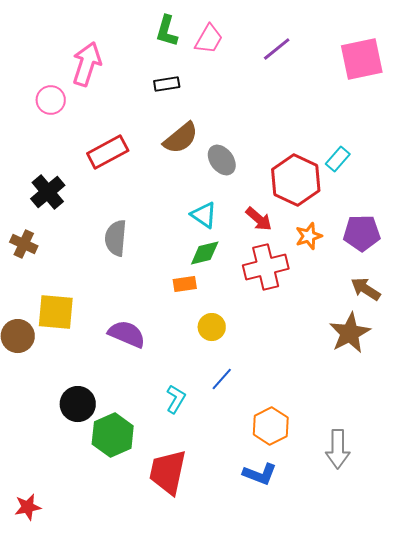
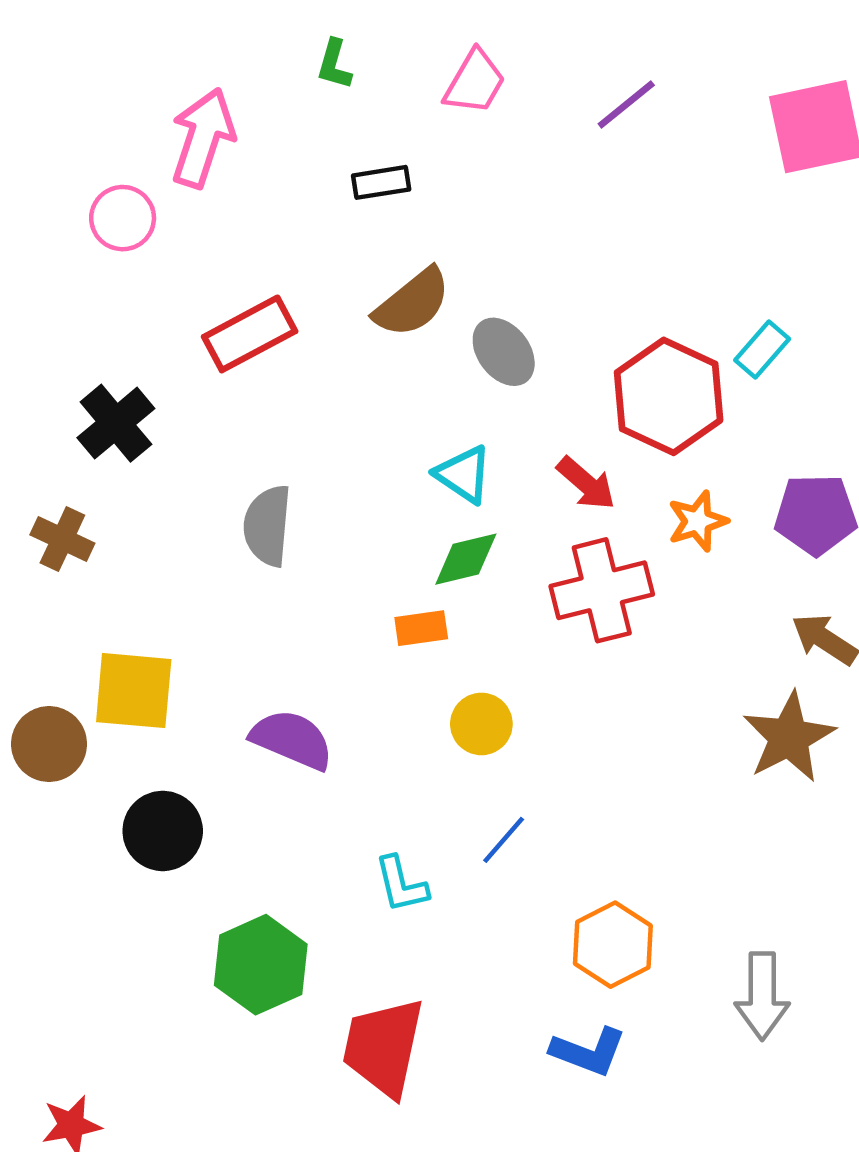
green L-shape: (167, 31) -> (334, 64), moved, size x0.7
cyan L-shape: (176, 399) -> (401, 884), turned 136
black circle: (78, 404) -> (163, 831), moved

